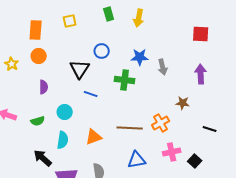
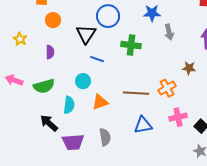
blue circle: (102, 51) -> (108, 16), size x1.5
orange circle: (39, 56) -> (53, 20), moved
blue star: (140, 57) -> (152, 13), moved
yellow star: (12, 64) -> (20, 39), moved
cyan circle: (65, 112) -> (83, 81), moved
green semicircle: (38, 121) -> (44, 86), size x1.5

